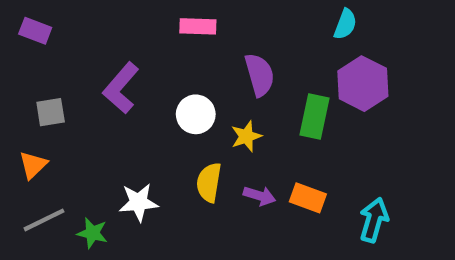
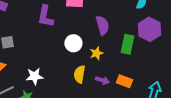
purple L-shape: (121, 88) -> (45, 16), moved, turned -30
white star: (139, 202) -> (34, 76), moved

